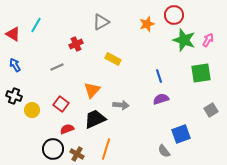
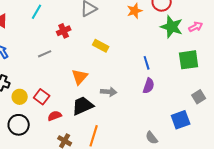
cyan line: (36, 25) -> (37, 12), moved
pink arrow: (208, 40) -> (196, 27), turned 32
purple semicircle: (161, 99) -> (149, 86), turned 126
red square: (61, 104) -> (42, 97), moved
blue square: (181, 134) -> (181, 120), moved
black circle: (53, 149) -> (19, 125), moved

